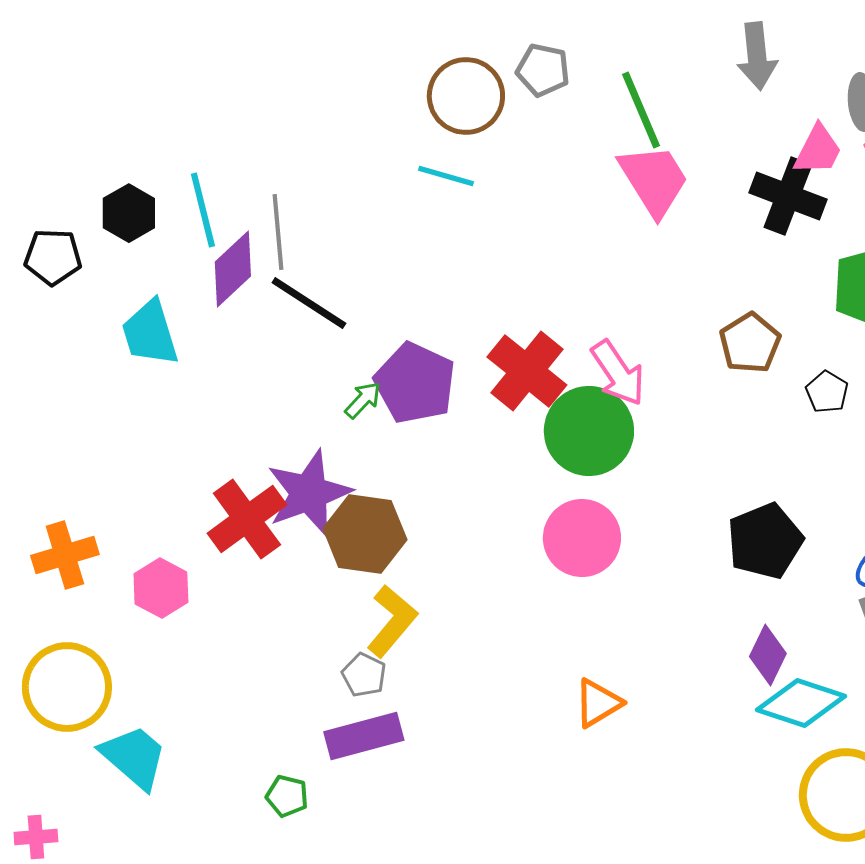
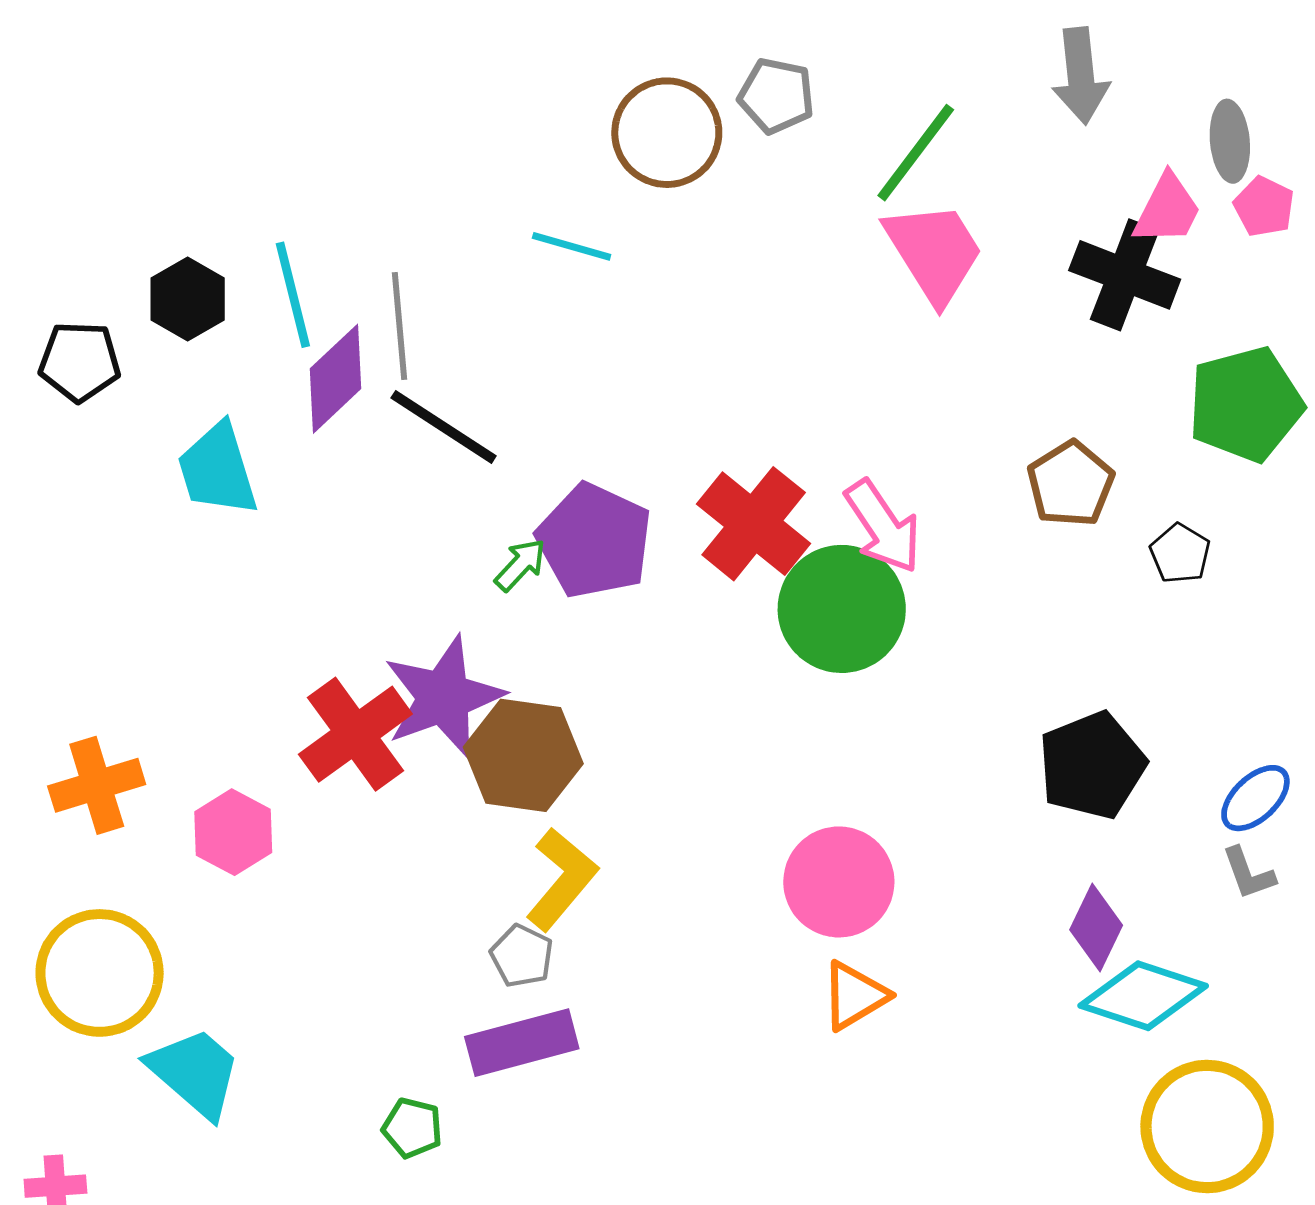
green line: (641, 110) -> (916, 153), turned 60
cyan line: (446, 176) -> (572, 246), moved
pink circle: (582, 538) -> (839, 882), moved

